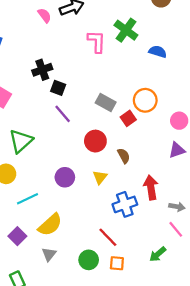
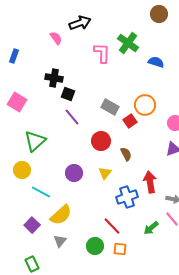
pink semicircle: (44, 15) -> (56, 38), moved
black cross: (42, 70) -> (54, 78), turned 30
cyan line: (28, 199) -> (41, 192), turned 54
green arrow: (158, 254) -> (151, 228), moved

